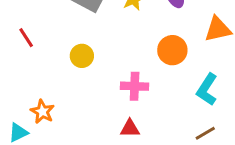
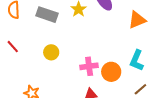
orange circle: (172, 50) -> (111, 72), moved

